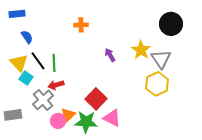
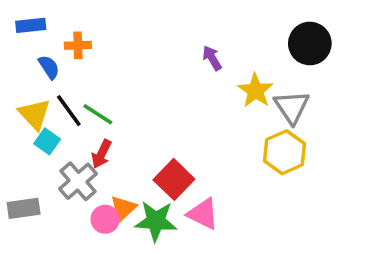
orange cross: (81, 25) -> (78, 45), moved
purple arrow: (110, 55) -> (212, 58), moved
green line: (54, 63) -> (98, 114), turned -54
red arrow: (56, 85) -> (101, 154), turned -49

